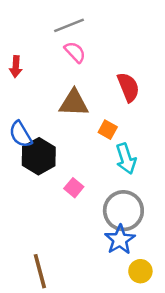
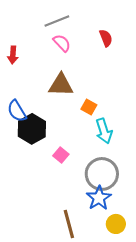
red semicircle: (128, 87) -> (106, 38), moved, size x0.7
brown line: (40, 271) -> (69, 224), moved

